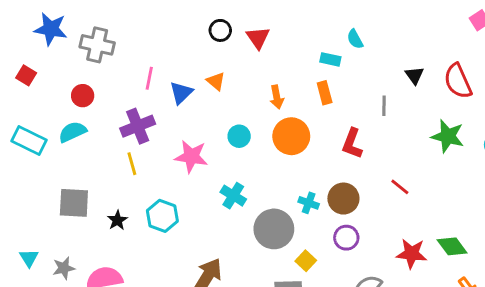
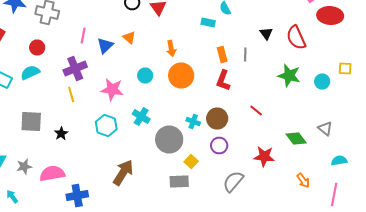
orange rectangle: (325, 93) -> (222, 54), moved
cyan hexagon: (162, 216) -> (106, 126), moved
green diamond: (452, 246) -> (296, 138), moved

